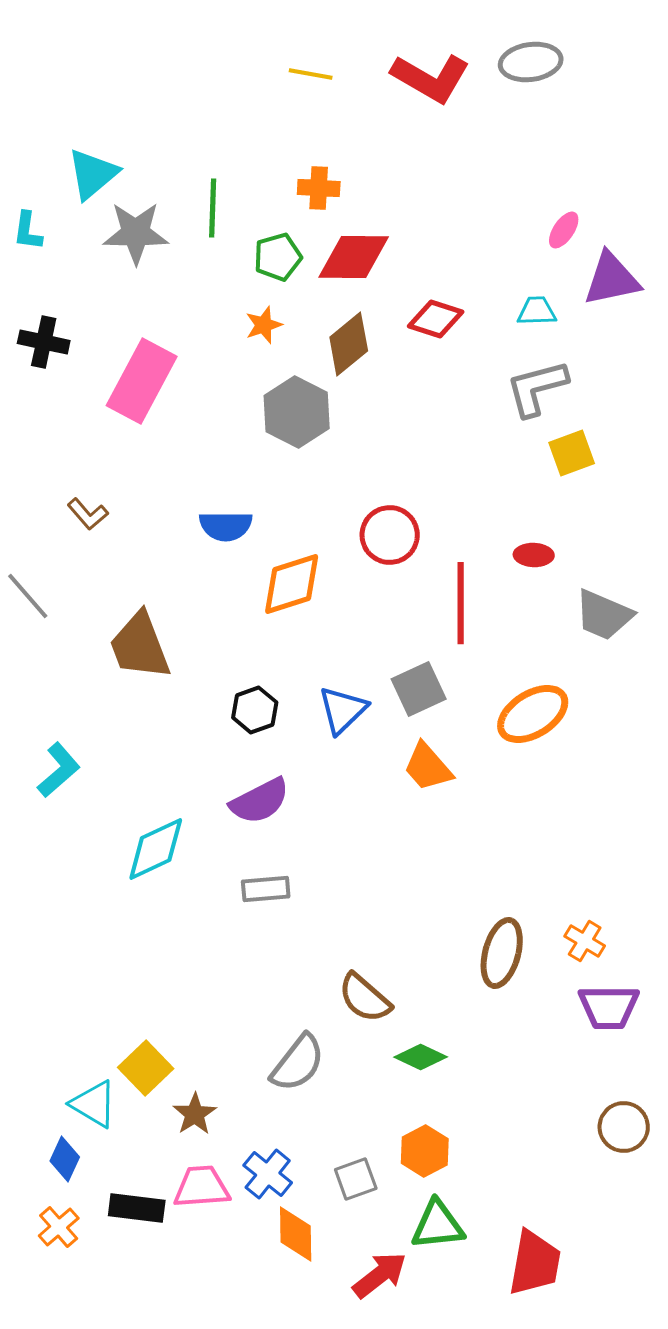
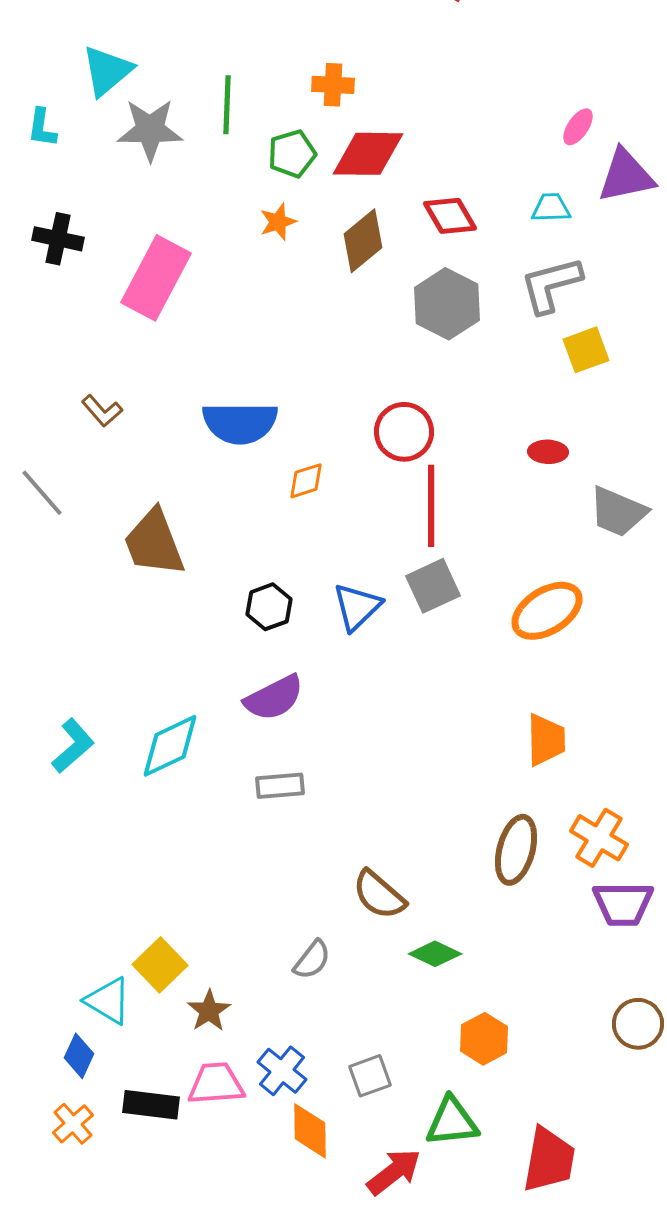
red diamond: (436, 319) -> (450, 216), turned 42
gray hexagon: (297, 412) -> (447, 304), moved
blue semicircle: (226, 526) -> (240, 423), size x1.4
orange diamond: (292, 584) -> (306, 481), size x0.6
red line: (461, 603) -> (431, 506), moved
orange trapezoid: (428, 767) -> (546, 740), moved, turned -140
cyan L-shape: (59, 770) -> (73, 746), moved
orange cross: (585, 941) -> (599, 838), size x1.4
gray semicircle: (298, 1063) -> (312, 960), size x0.7
orange hexagon: (425, 1151) -> (484, 1039), moved

